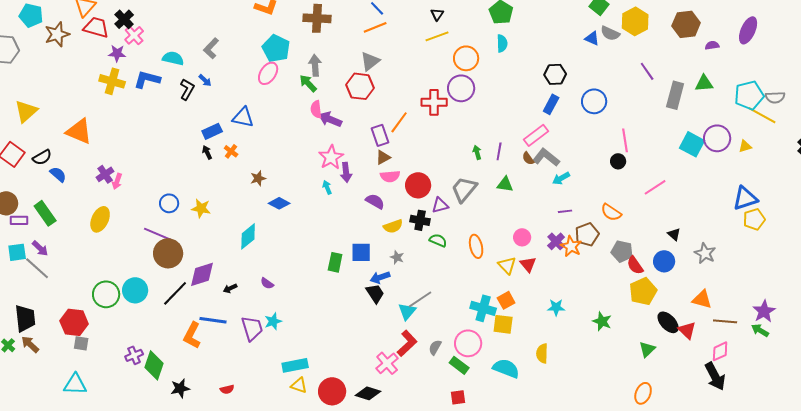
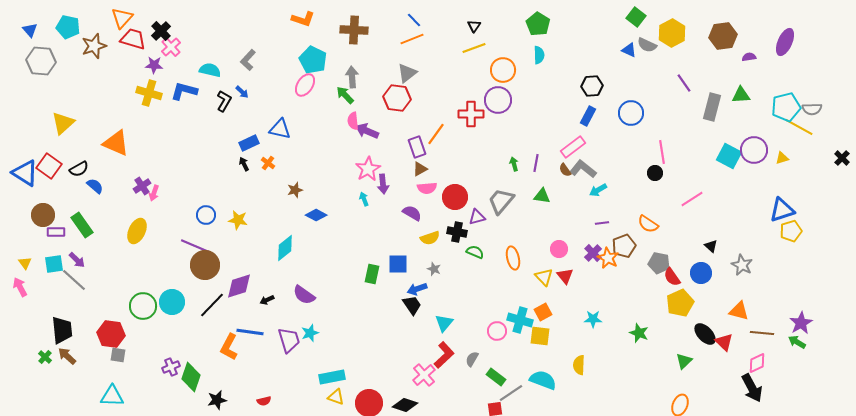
purple semicircle: (267, 283) -> (304, 295), size x1.6
gray line: (420, 299) -> (511, 393), moved
pink circle: (468, 343) -> (497, 331), moved, size x0.7

